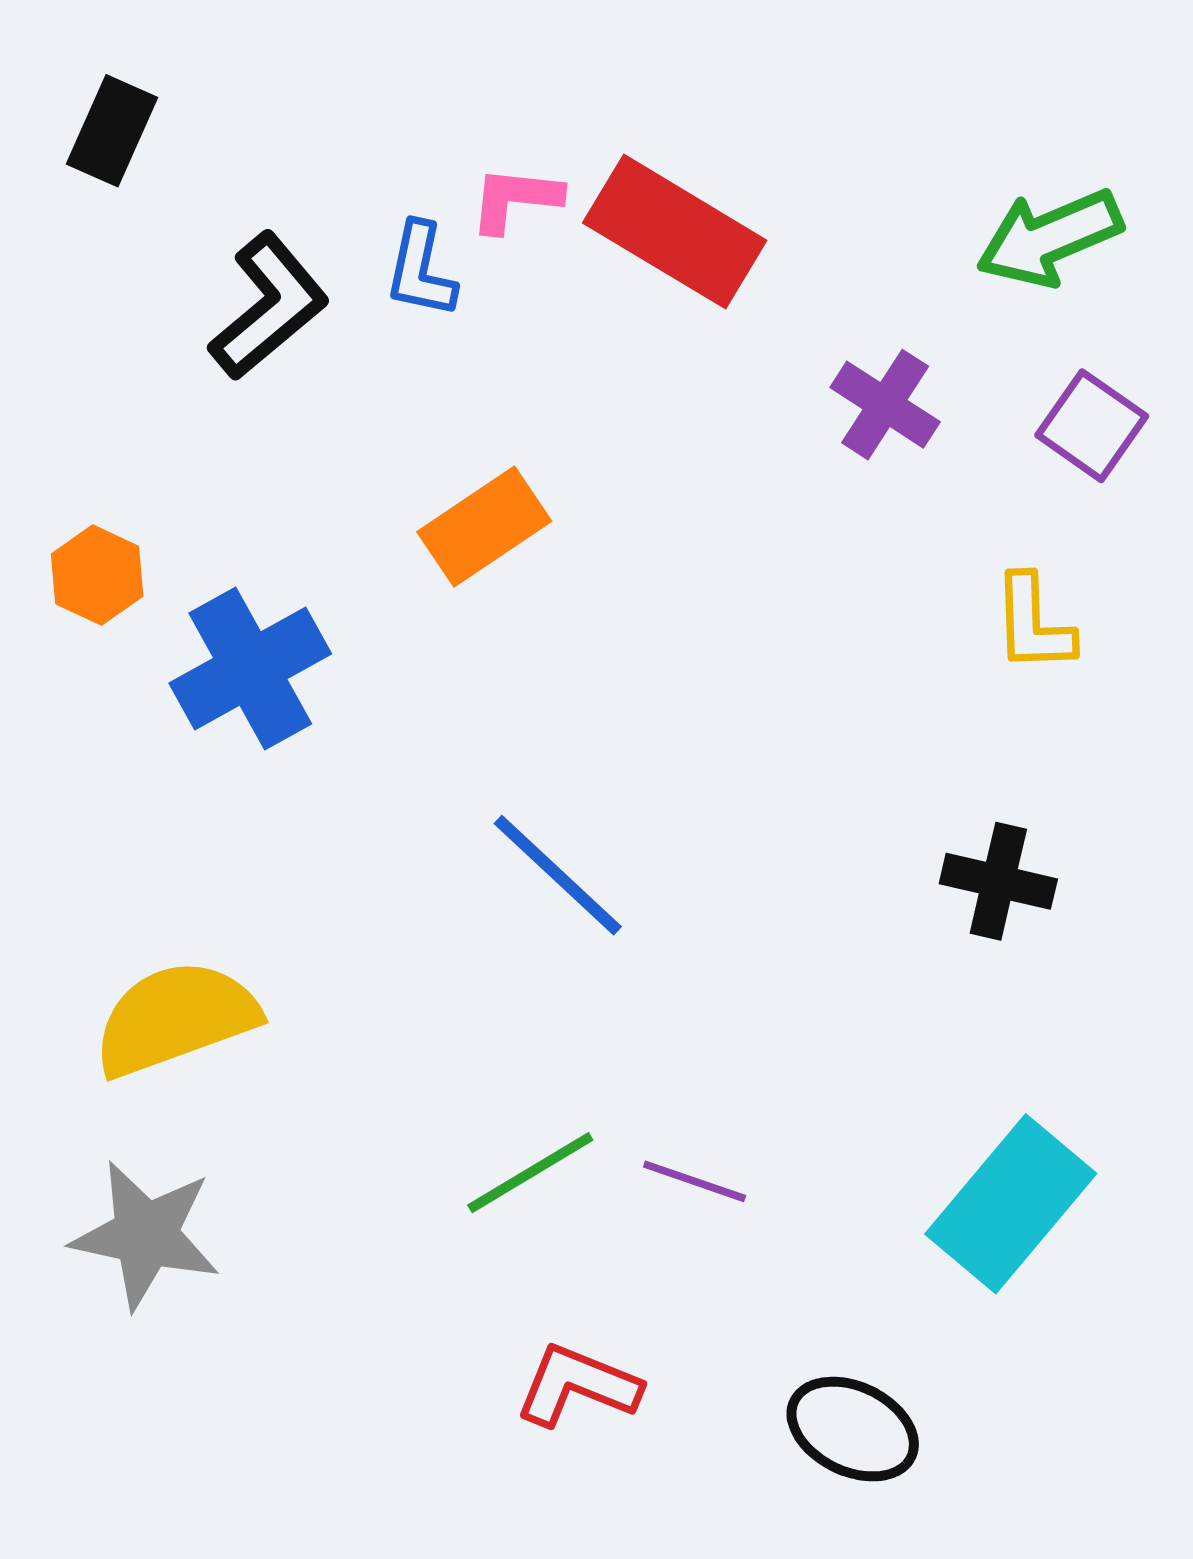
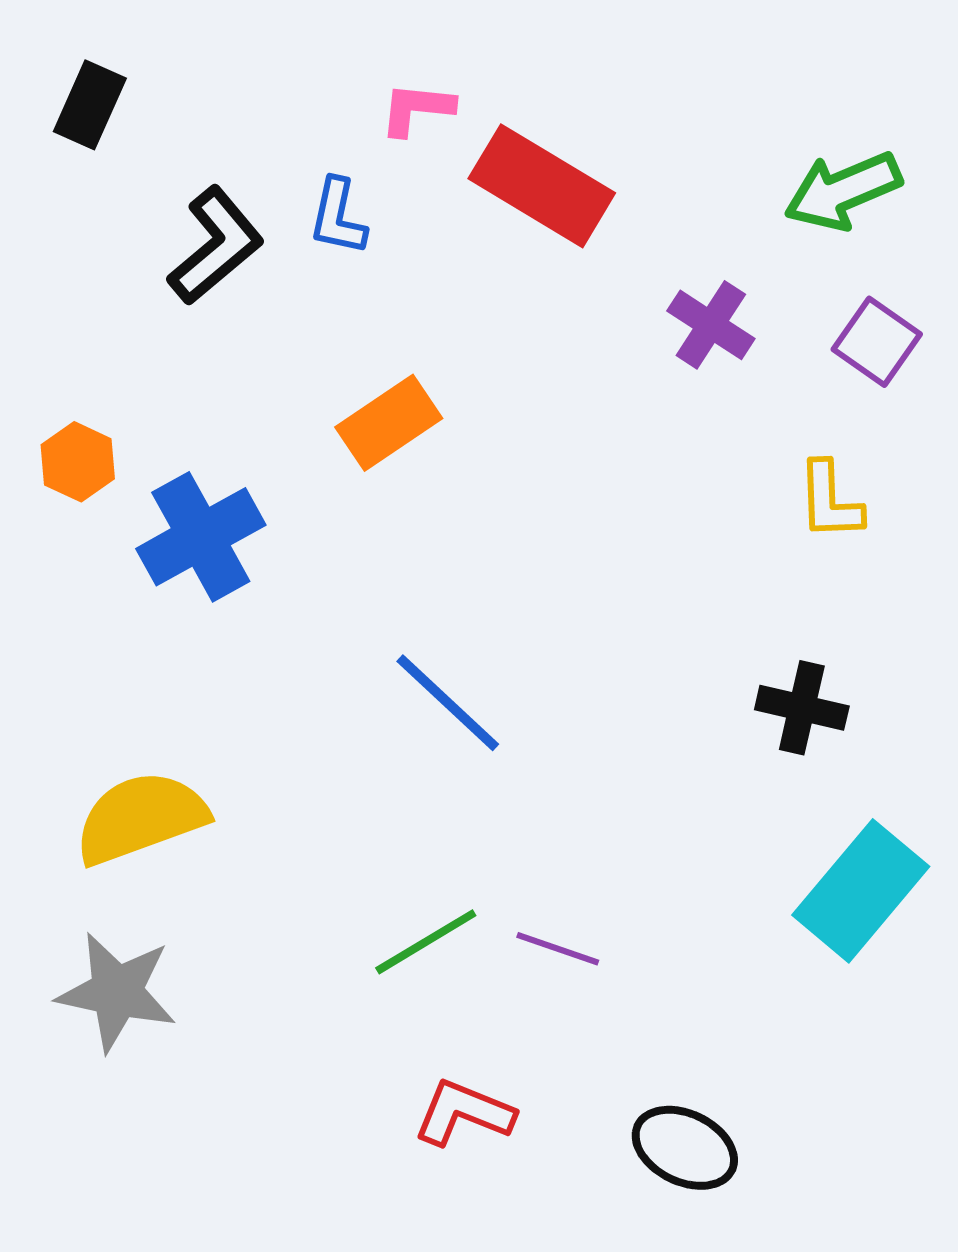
pink L-shape: (515, 199) -> (417, 109), moved
cyan rectangle: (1011, 1204) -> (861, 891), moved

